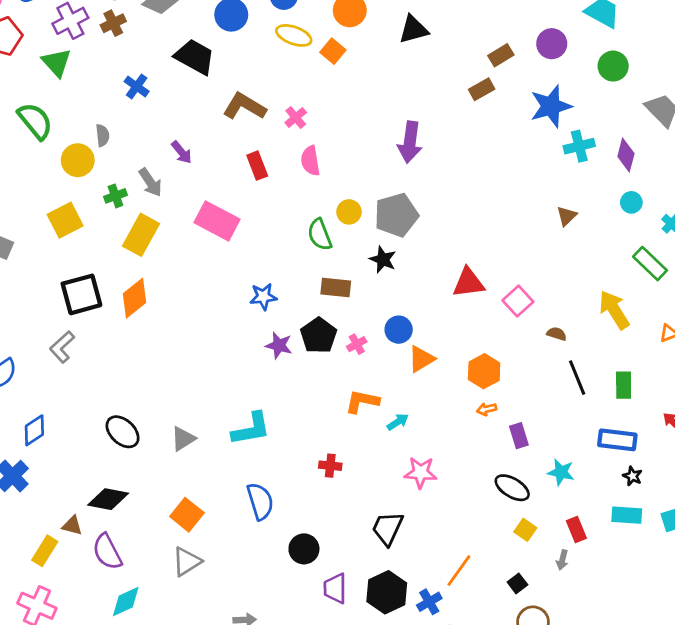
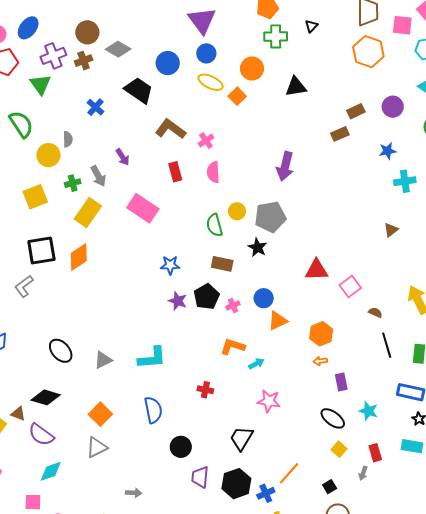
blue star: (551, 106) -> (388, 151), size x0.6
purple semicircle: (107, 552) -> (41, 435), turned -32

